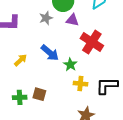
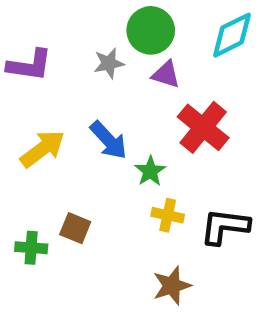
yellow arrow: (20, 60) -> (42, 149), size x1.5
green cross: (20, 97) -> (31, 248), moved

